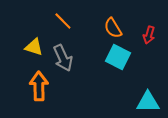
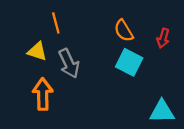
orange line: (63, 21) -> (56, 23), moved, turned 30

